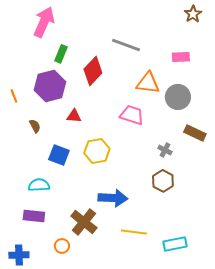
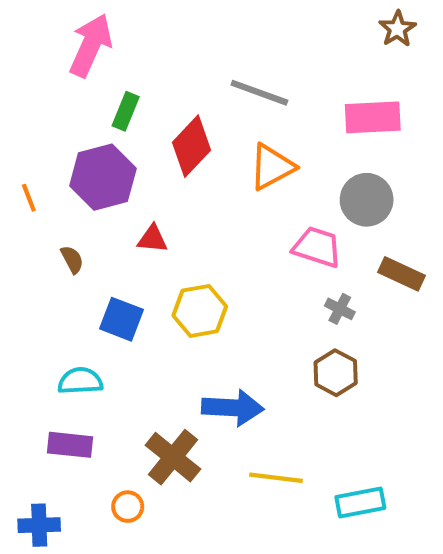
pink rectangle: (181, 57) -> (373, 117), size x1.5
orange triangle: (148, 83) -> (272, 167), moved, turned -35
pink trapezoid: (132, 115) -> (317, 247), moved

